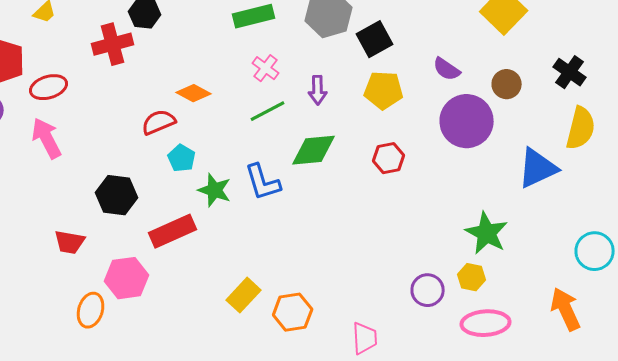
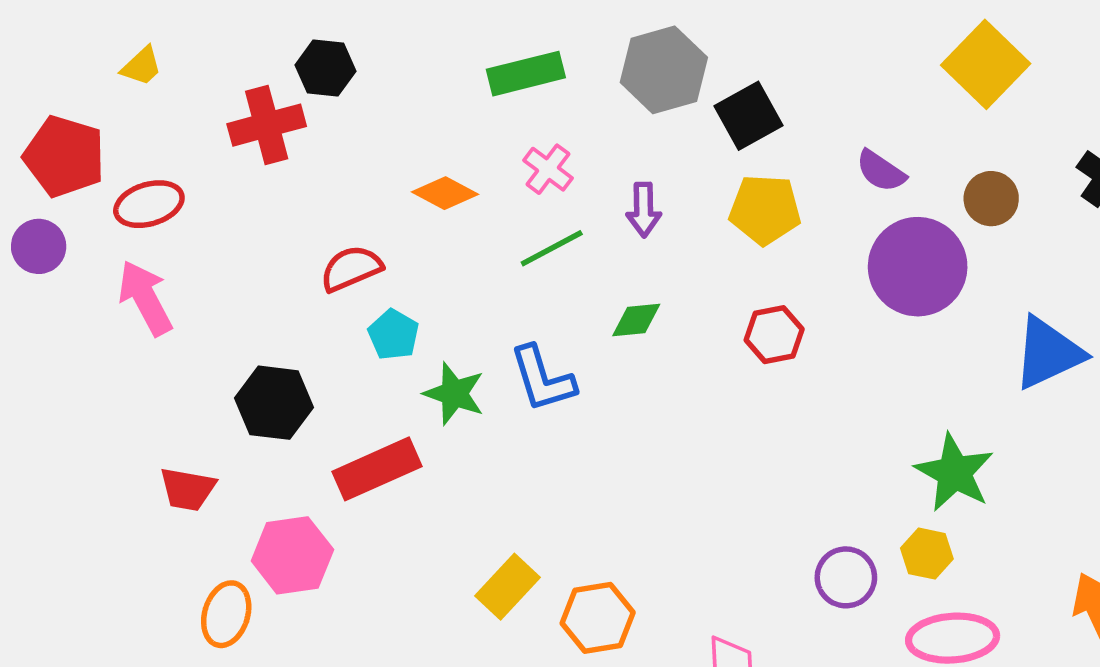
orange diamond: (194, 93) -> (445, 193), moved
green diamond: (314, 150) -> (636, 320), size x0.6

